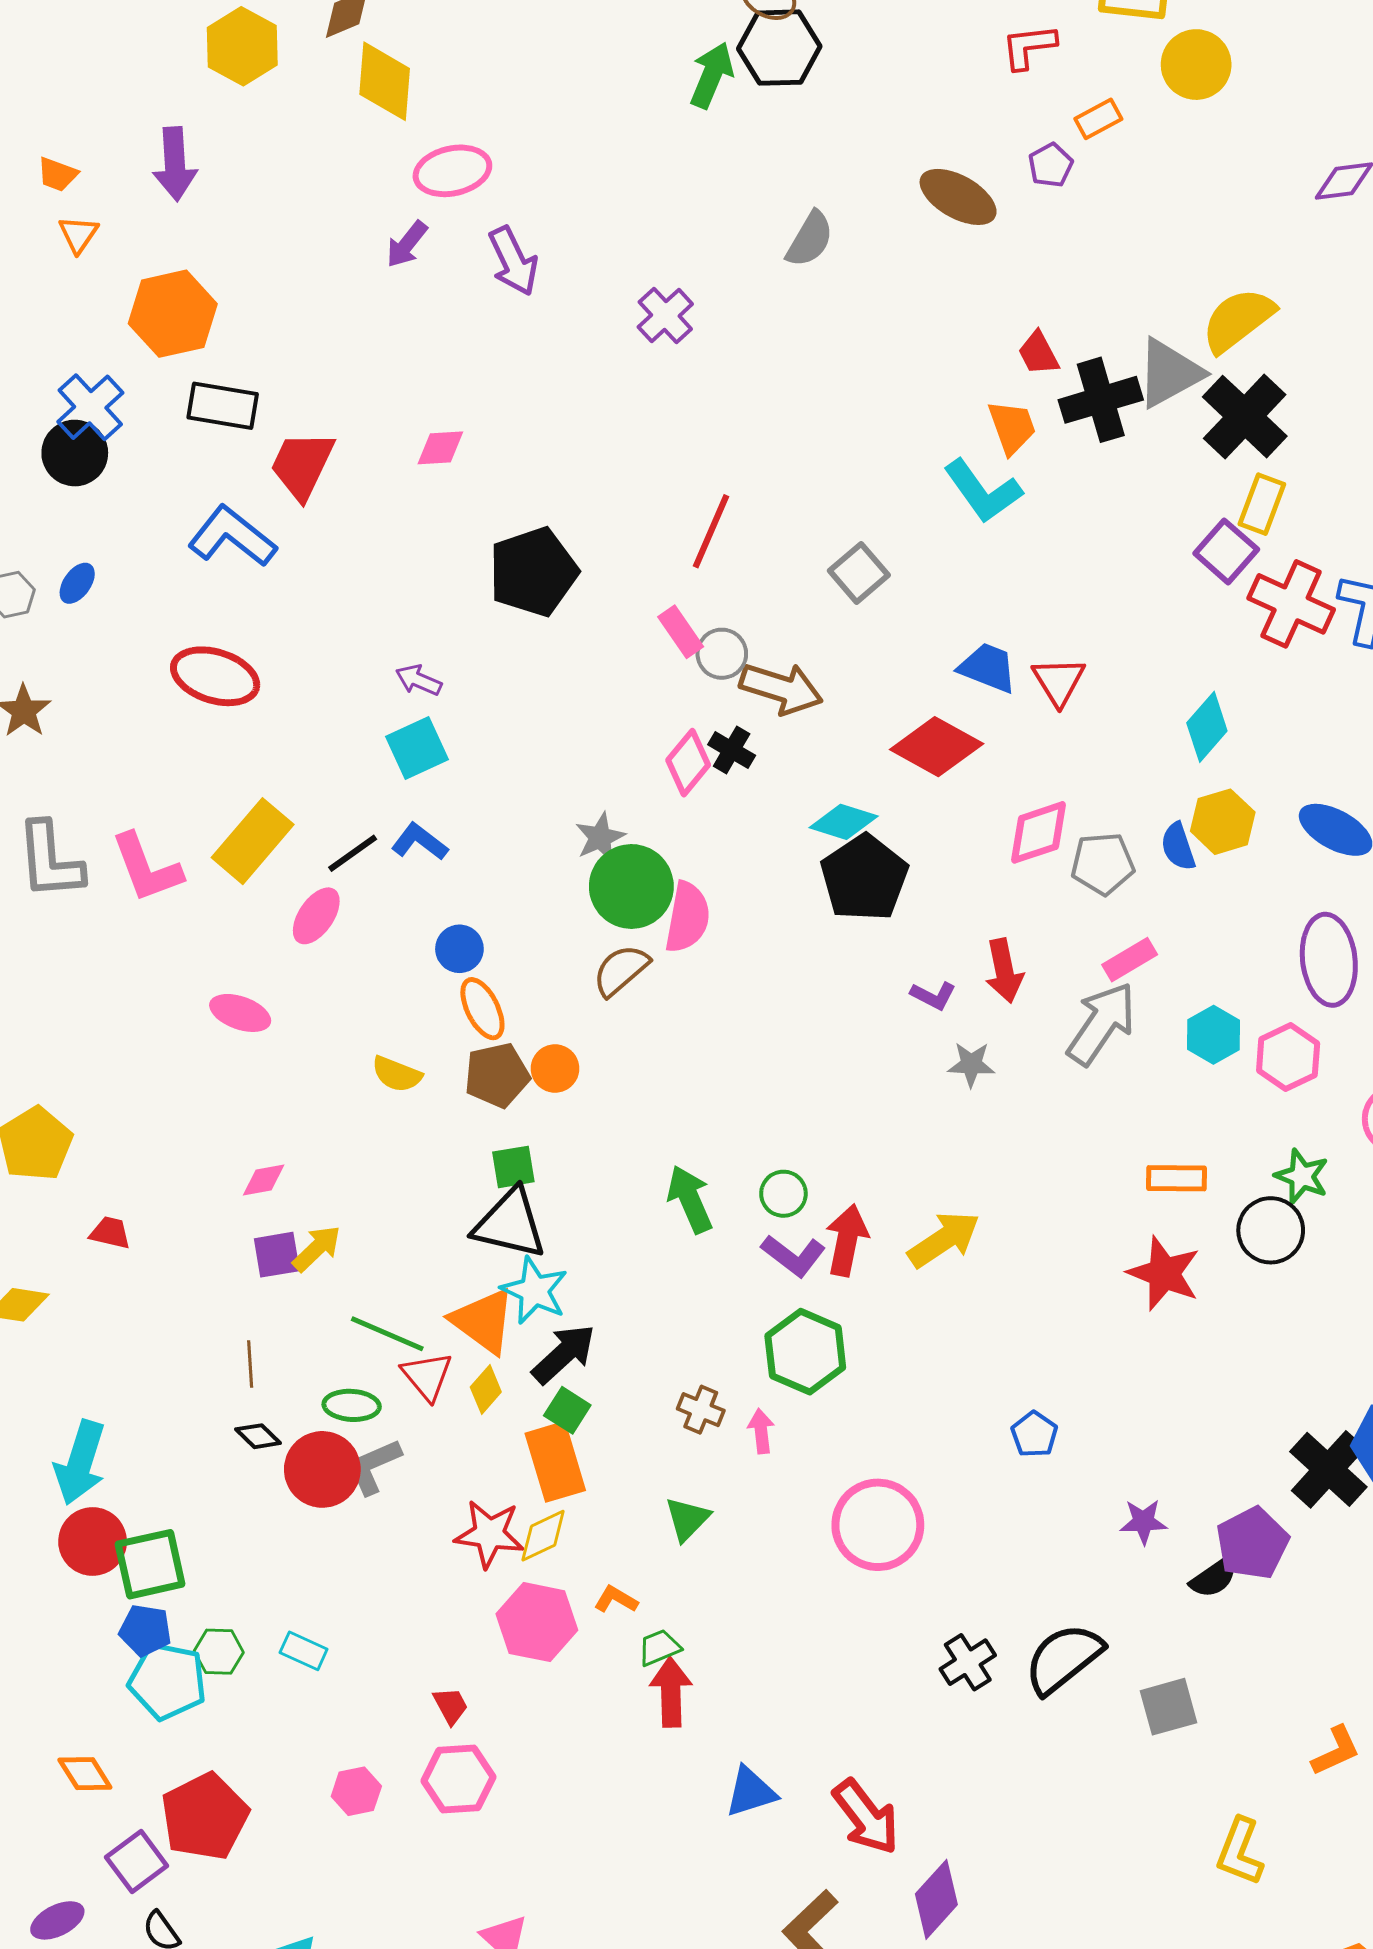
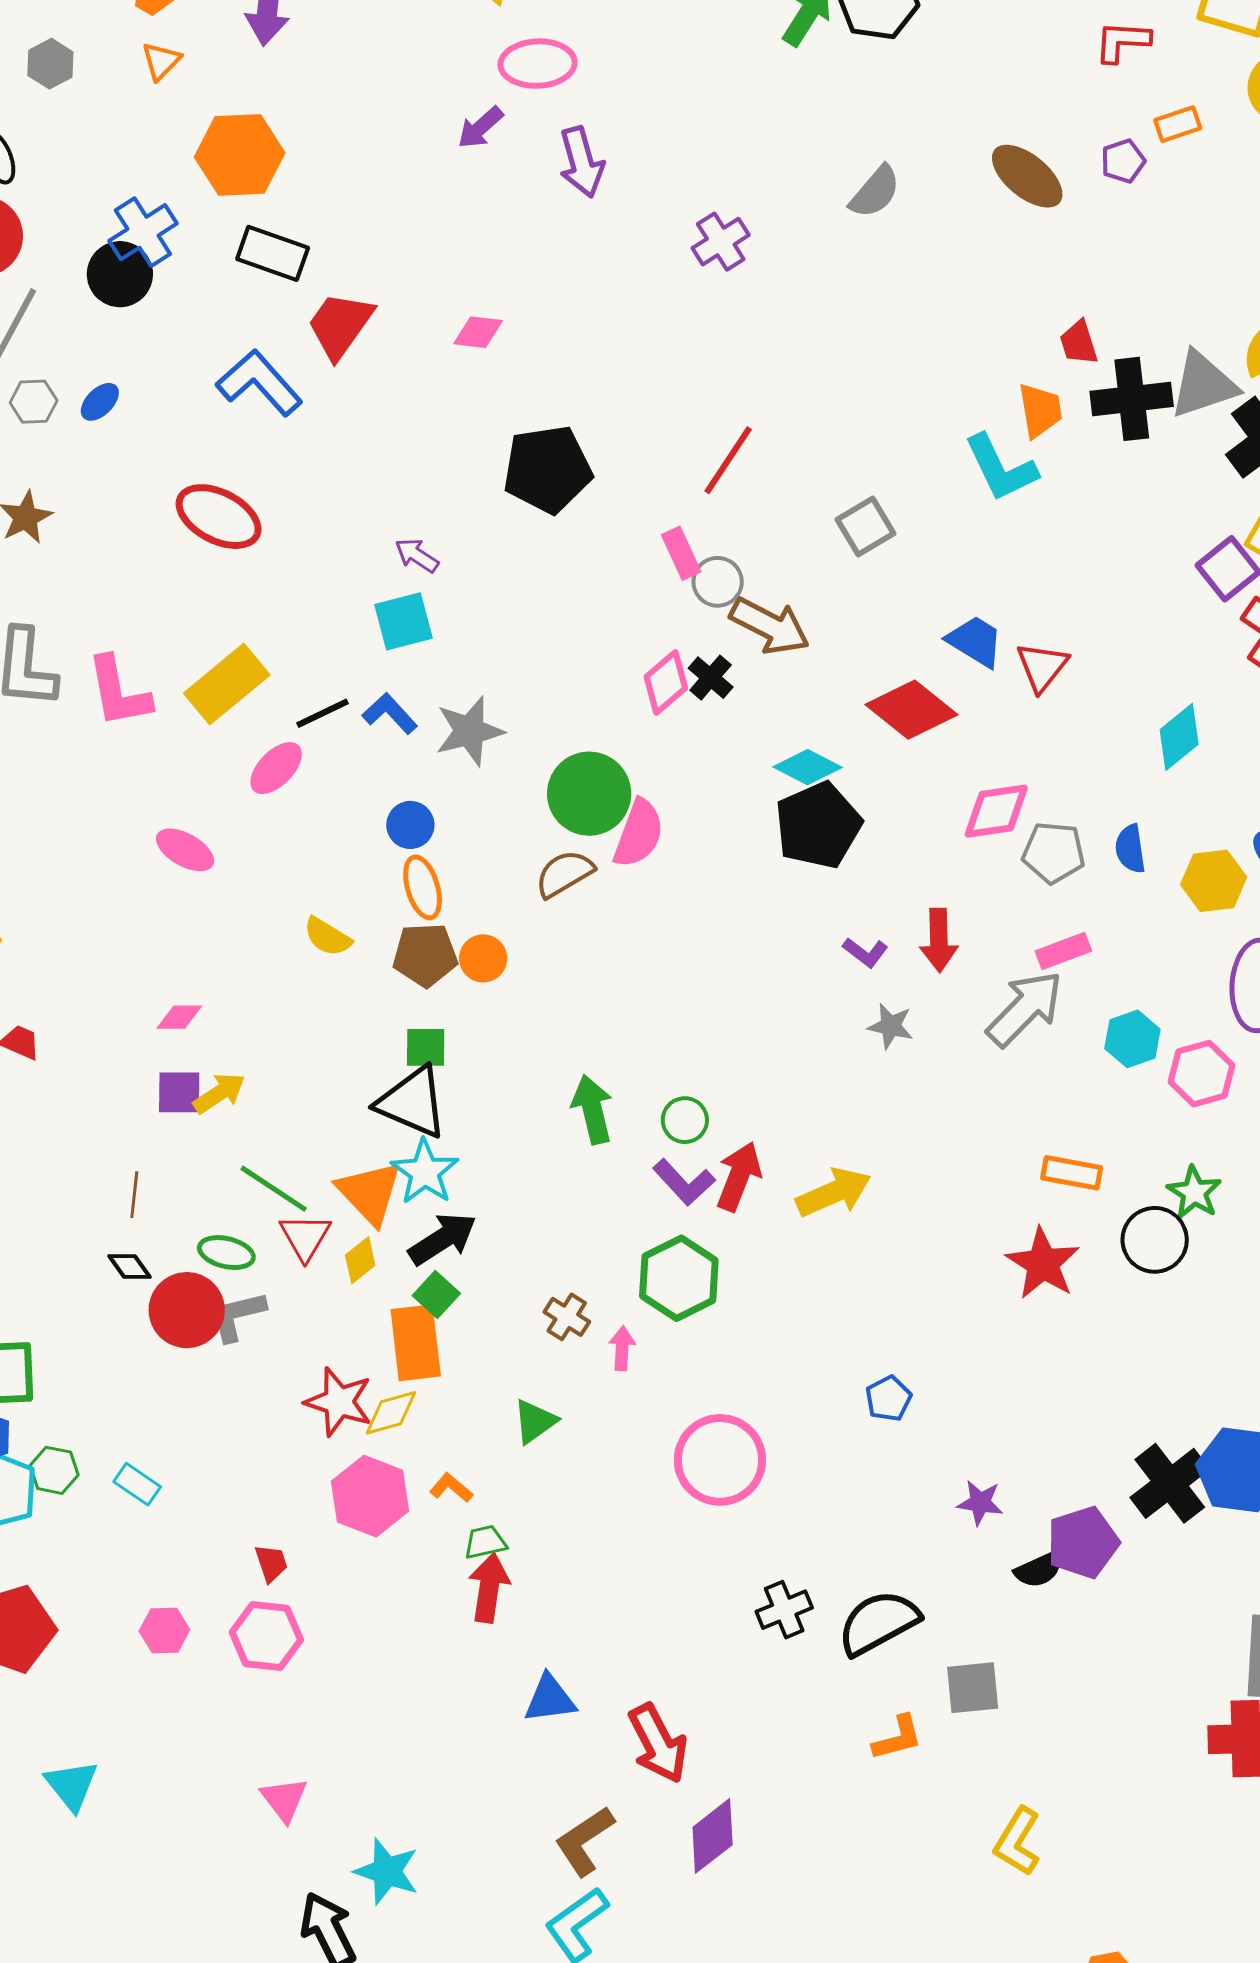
yellow hexagon: (1223, 822) -> (1214, 881), moved
gray star: (600, 837) -> (469, 731), moved, size x1.4
orange L-shape: (1336, 1751) -> (898, 1738), moved

